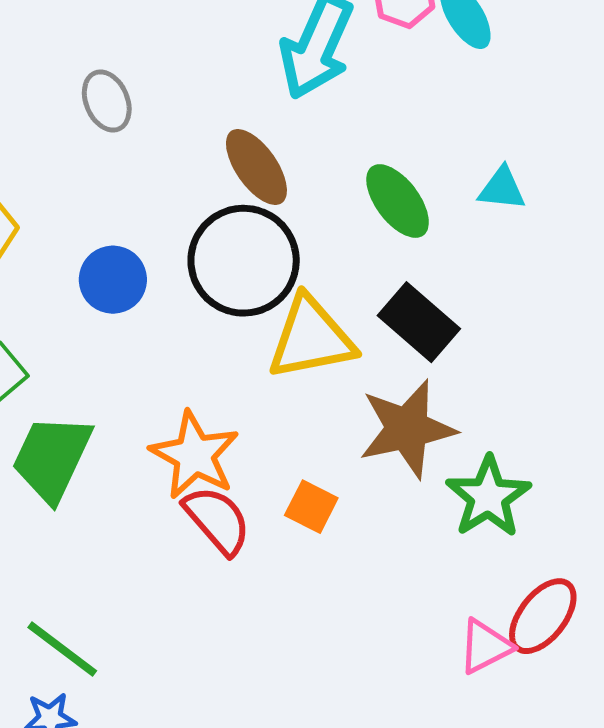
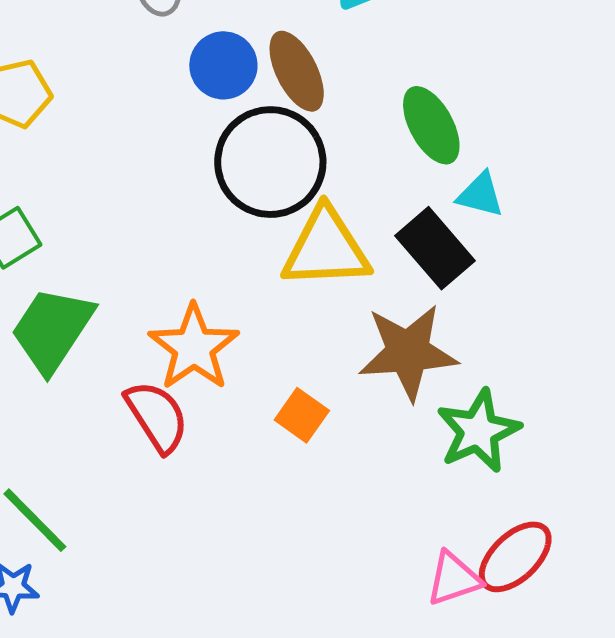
cyan triangle: (502, 189) -> (480, 195), moved
blue circle: (113, 280) -> (223, 65), moved
red semicircle: (217, 520) -> (157, 417), moved

